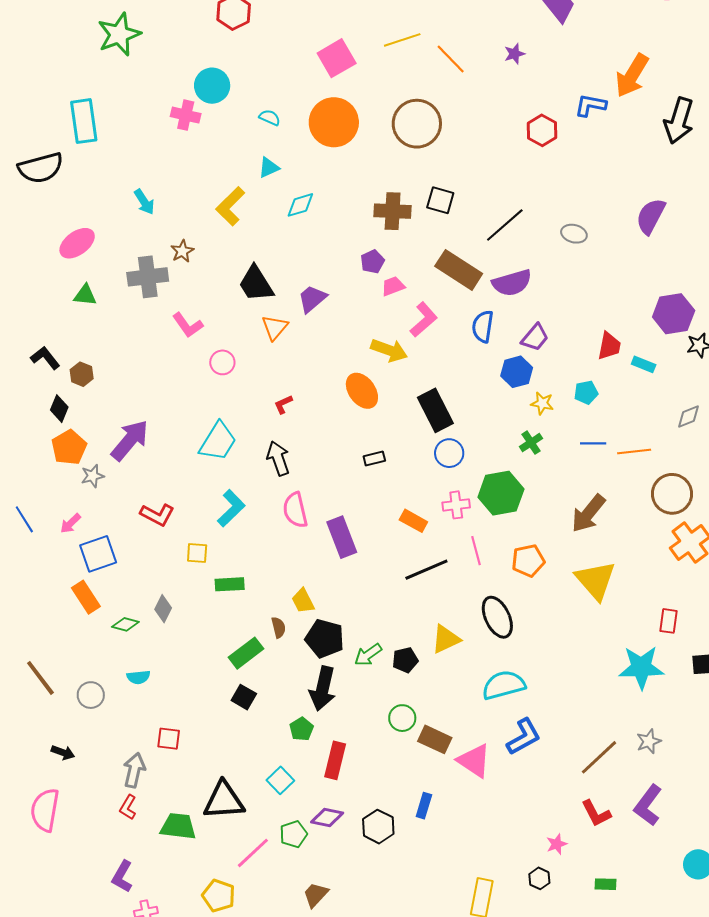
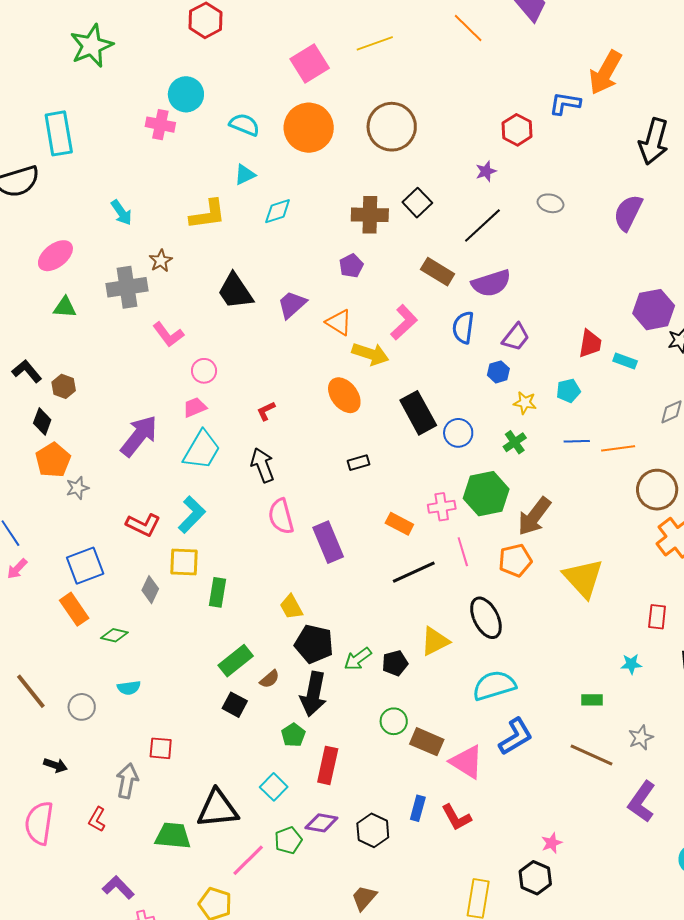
purple star: (515, 54) -> (486, 171), moved
orange line: (451, 59) -> (468, 28), moved
cyan semicircle: (270, 117) -> (244, 125), size x1.4
black arrow: (679, 121) -> (654, 141), moved
black square: (440, 200) -> (417, 203), turned 32
yellow L-shape: (230, 206) -> (208, 214), turned -141
gray ellipse: (574, 234) -> (550, 203), moved
brown rectangle: (459, 270) -> (438, 272), size x0.7
pink trapezoid: (393, 286) -> (195, 407), moved
orange triangle: (275, 327) -> (339, 322), moved, turned -36
blue hexagon: (517, 372) -> (498, 372), size x0.7
purple arrow: (130, 440) -> (139, 436), moved
blue circle: (449, 453) -> (458, 433), moved
cyan L-shape: (231, 508) -> (192, 515), moved
brown arrow: (588, 513) -> (534, 516), moved
pink arrow: (70, 523) -> (17, 569), moved
yellow square: (197, 553) -> (184, 562), size x1.4
green rectangle: (230, 584) -> (217, 592), turned -76
gray diamond: (163, 609) -> (150, 590), moved
brown semicircle: (278, 627) -> (270, 679), moved, turned 65
cyan star: (641, 667) -> (631, 664), size x0.5
brown line: (599, 757) -> (592, 755), turned 69
red L-shape: (128, 807) -> (97, 819), moved
red L-shape: (596, 813) -> (456, 817), moved
purple L-shape: (122, 876) -> (118, 887), turned 108
black hexagon: (539, 878) -> (535, 878), size x1.5
green rectangle: (605, 884) -> (592, 700), moved
brown trapezoid: (316, 895) -> (364, 898), moved

